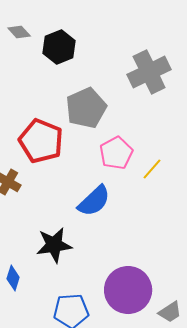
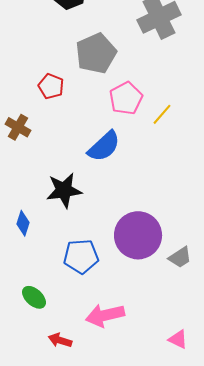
red pentagon: (41, 141) -> (51, 86), size x0.6

